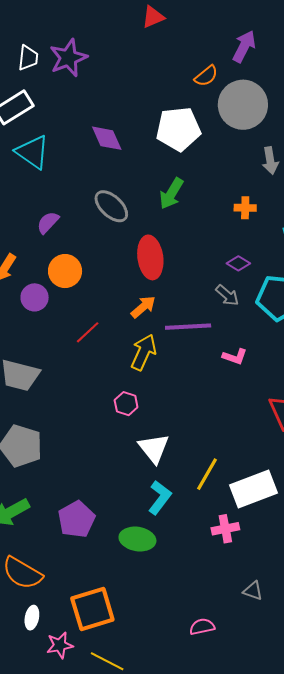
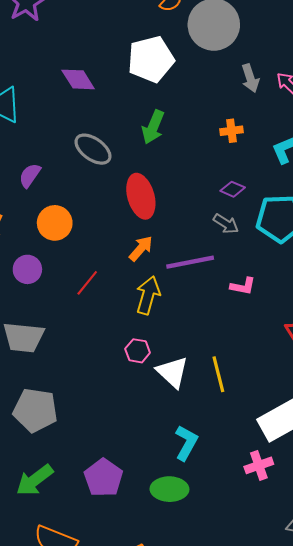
purple circle: (35, 297) -> (27, 269), moved
white triangle: (154, 448) -> (172, 372), moved
yellow line: (207, 474) -> (218, 374), moved, turned -36

